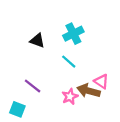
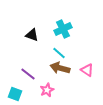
brown arrow: (89, 91) -> (60, 68), moved
pink star: (70, 97) -> (47, 90), moved

